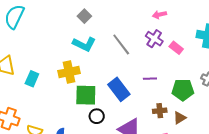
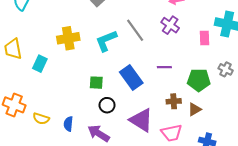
cyan L-shape: (84, 44) -> (106, 41), moved, turned 130
pink rectangle: (176, 48) -> (205, 38), moved, turned 48
yellow cross: (69, 72) -> (68, 38), moved
green square: (86, 95) -> (96, 83), size x0.6

